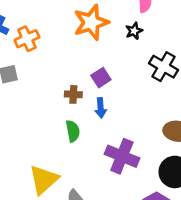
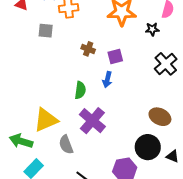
brown cross: (73, 94) -> (88, 49), moved
purple cross: (122, 156) -> (92, 121), moved

